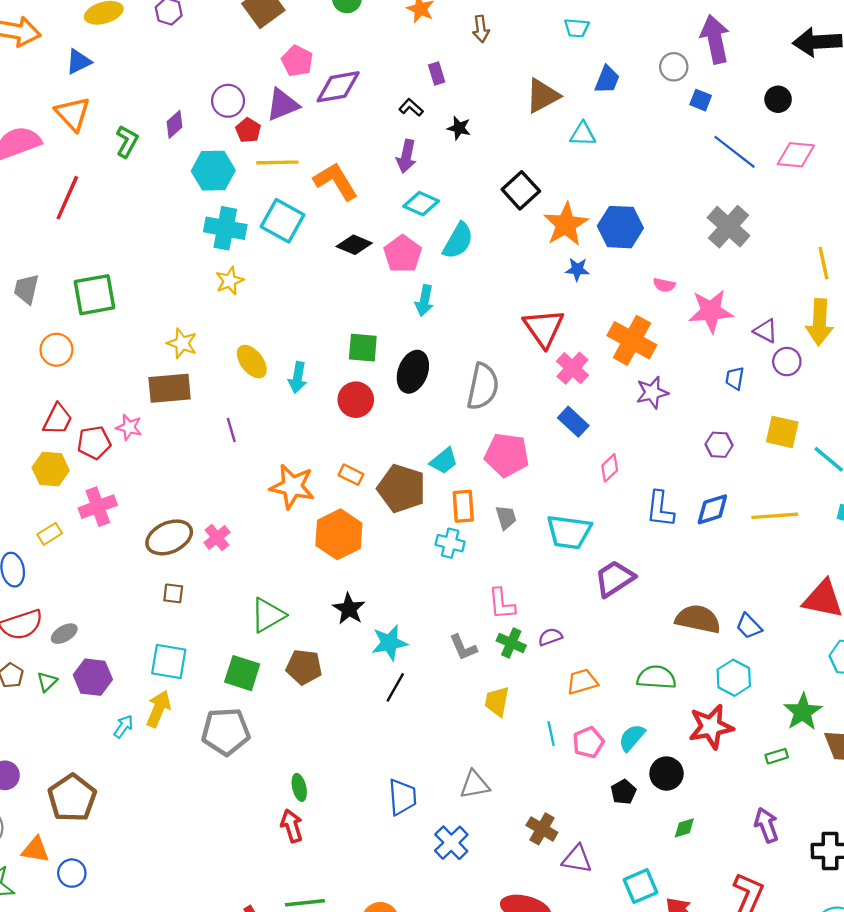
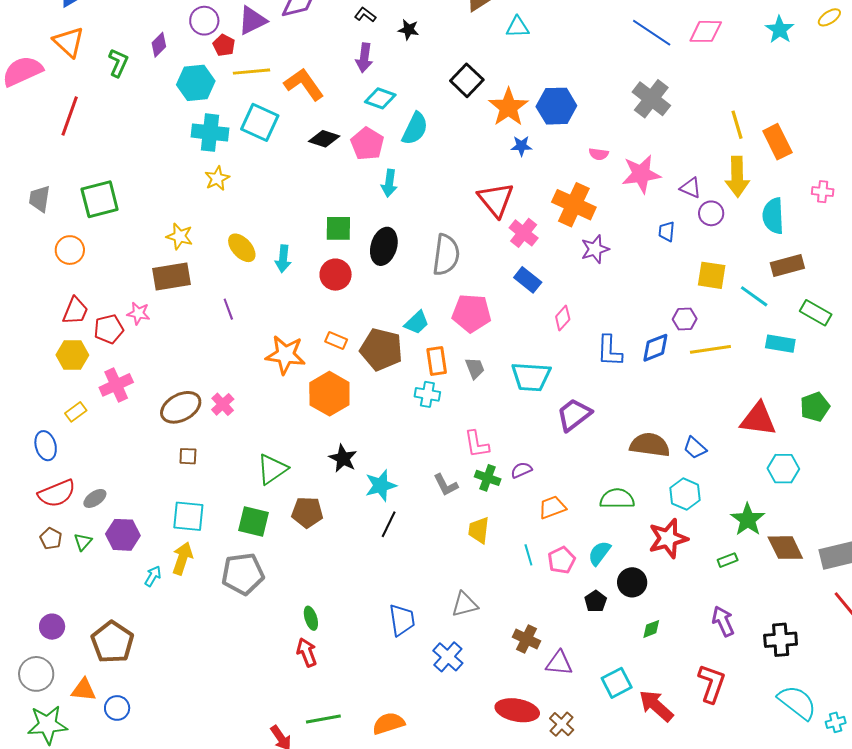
purple hexagon: (719, 445) -> (685, 319), moved

